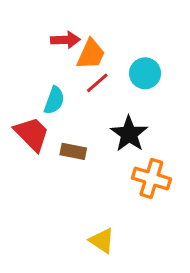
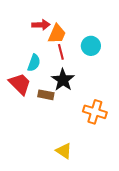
red line: (97, 83) -> (61, 52), turned -63
black star: (129, 134) -> (63, 80), moved

